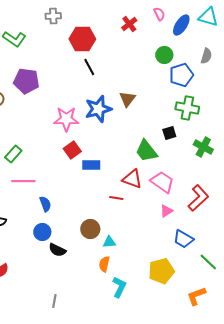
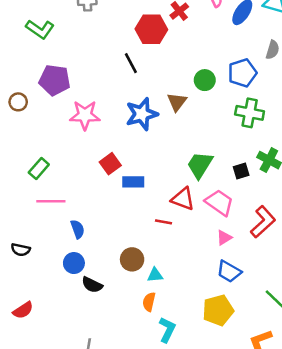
red hexagon: (82, 39) -> (151, 29), moved
green circle: (164, 55) -> (205, 80), moved
pink star: (66, 119) -> (85, 115), moved
black square: (169, 133) -> (241, 171), moved
green trapezoid: (146, 151) -> (200, 165), turned 70
blue trapezoid: (183, 239) -> (229, 272), moved

